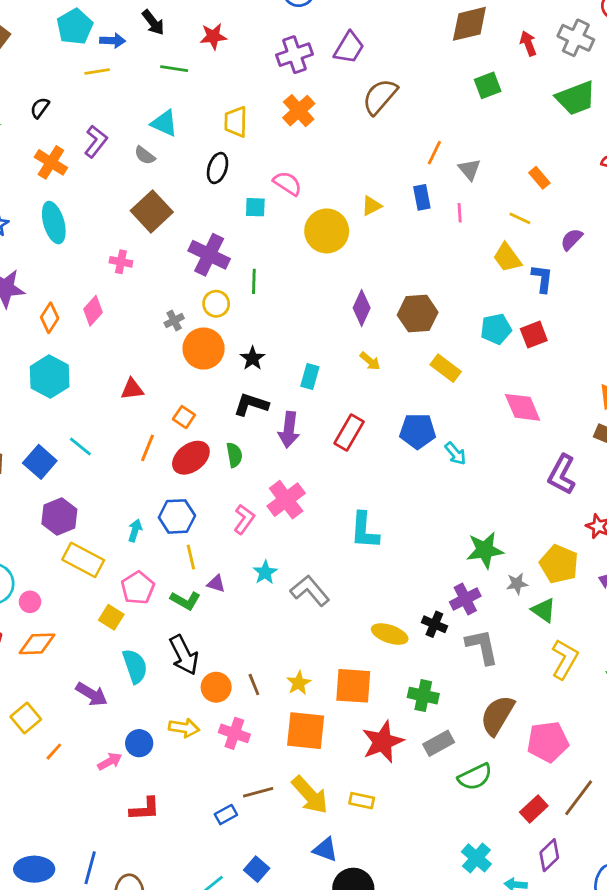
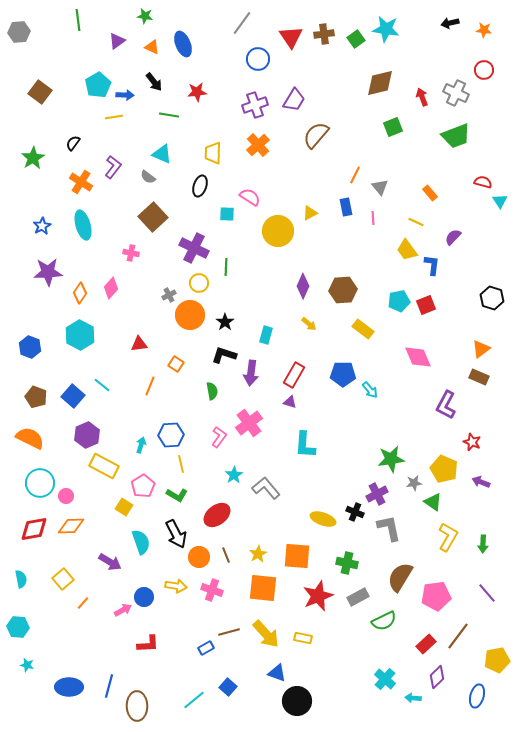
red ellipse: (191, 458) -> (217, 515), moved
purple triangle: (216, 584) -> (290, 402), moved

